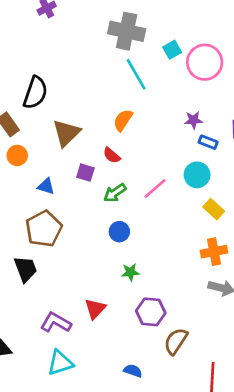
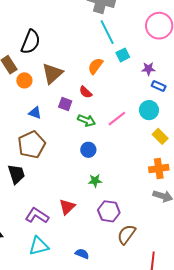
cyan square: (172, 50) -> (123, 55), moved
orange circle: (17, 155) -> (24, 80), moved
green arrow: (115, 193) -> (87, 120), turned -126
blue semicircle: (133, 371) -> (82, 254), moved

